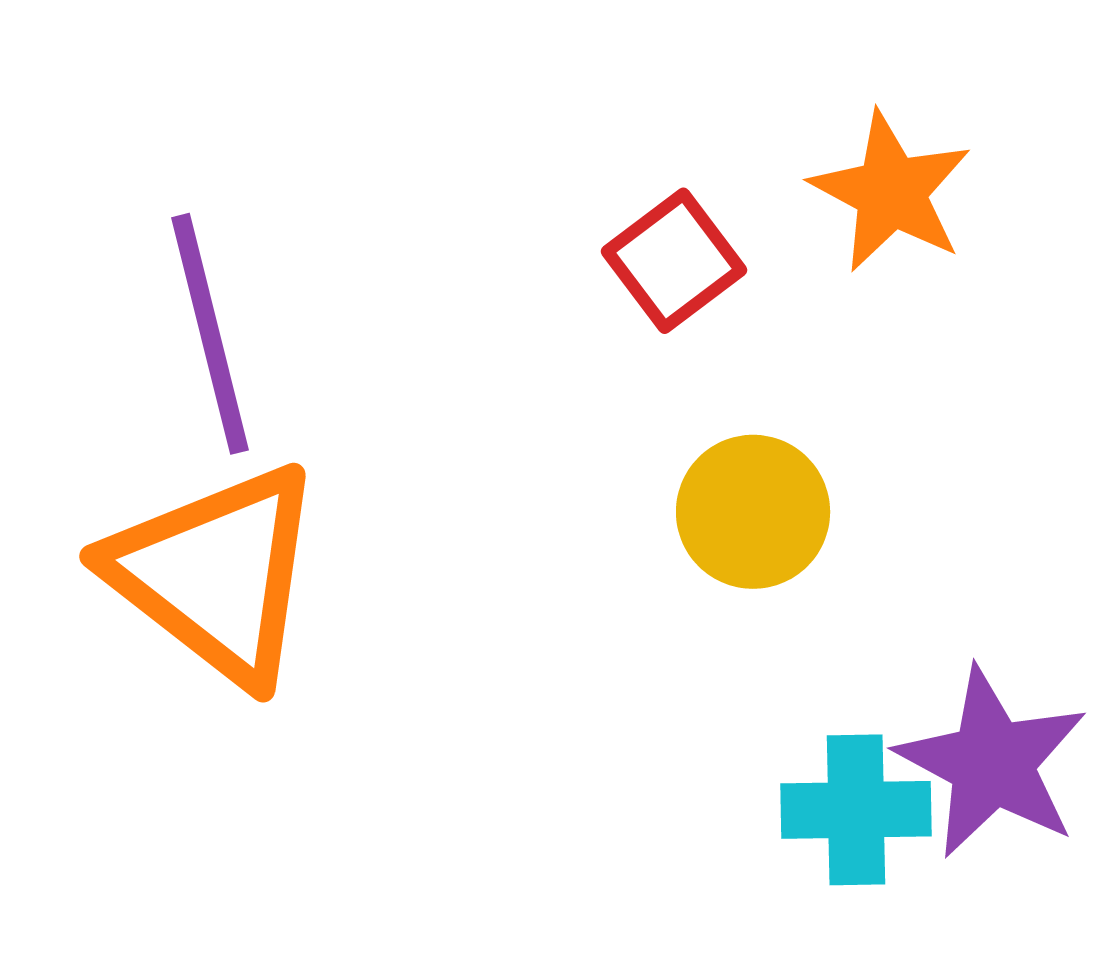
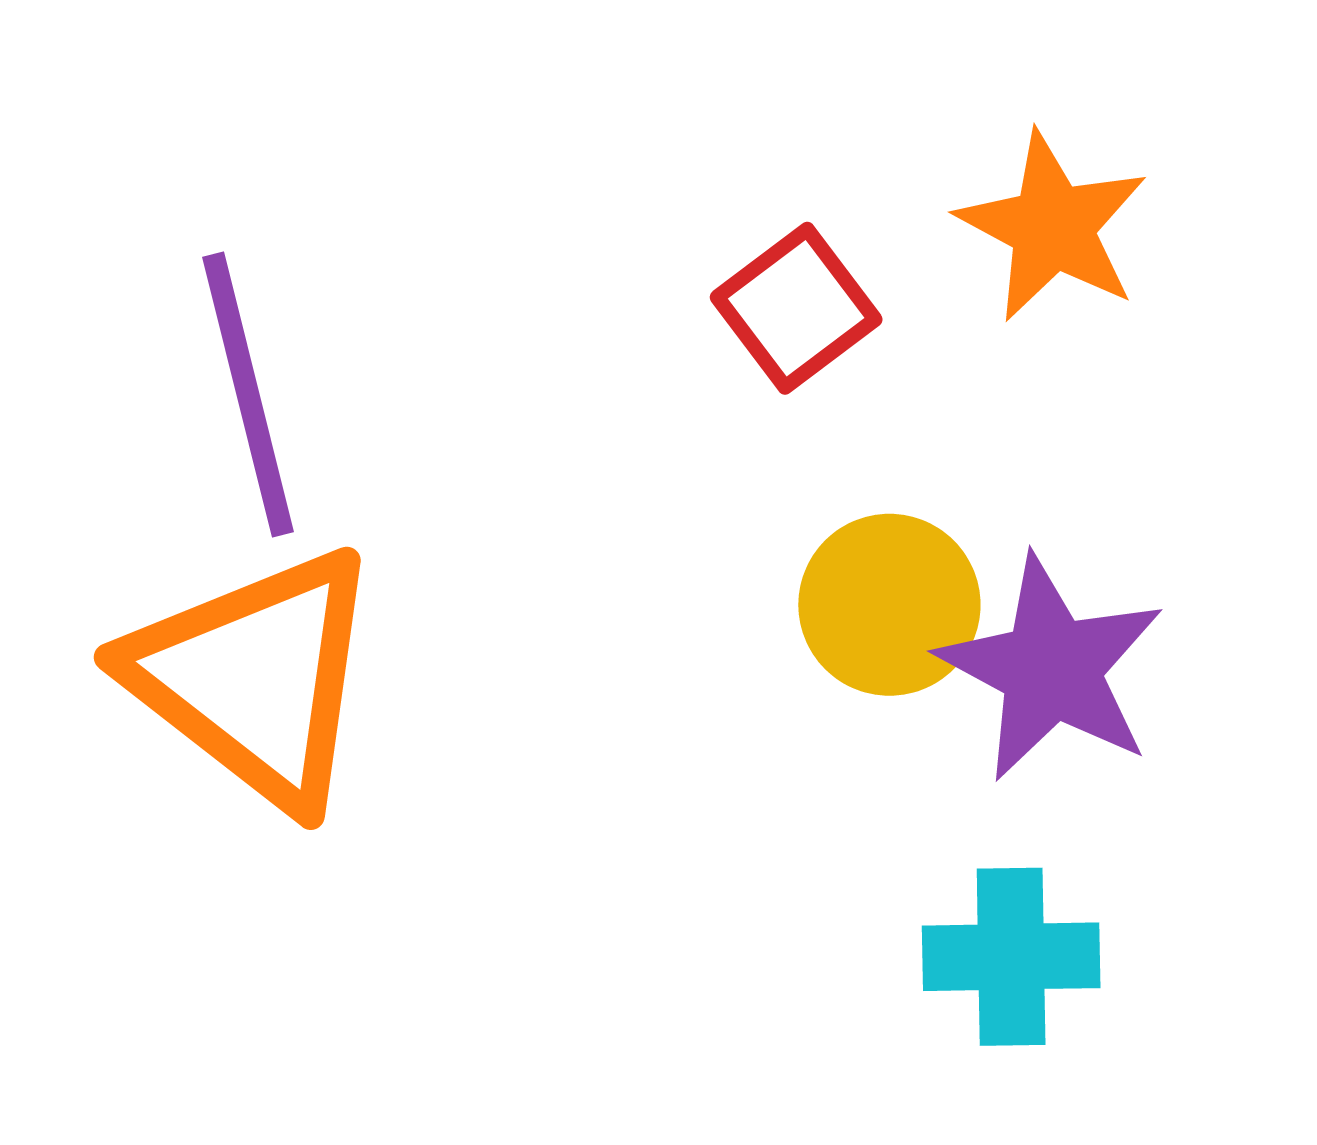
purple star: (992, 763) -> (1051, 669), moved

